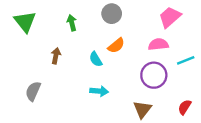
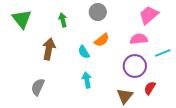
brown arrow: (56, 56) -> (49, 49), size x1.5
gray semicircle: (33, 91) -> (38, 87), moved
cyan arrow: (99, 91) -> (87, 80), turned -105
red semicircle: (185, 107) -> (150, 88), moved

